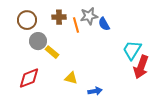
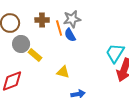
blue semicircle: (104, 24) -> (70, 35), moved
yellow triangle: (71, 78) -> (63, 72), moved

